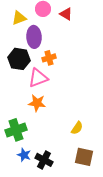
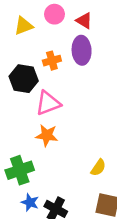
purple ellipse: (34, 37) -> (82, 50), moved
orange cross: (49, 58) -> (52, 61), moved

